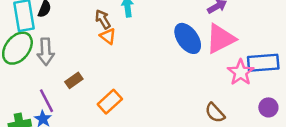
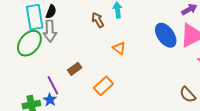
orange triangle: (108, 36) -> (119, 48), moved
gray arrow: (46, 52) -> (50, 31), moved

